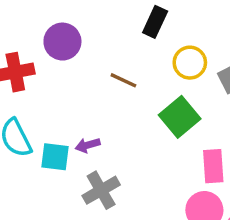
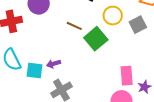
green square: (180, 117) -> (96, 39), moved

